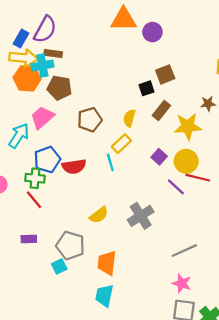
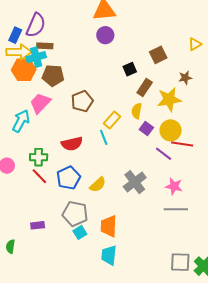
purple circle: (152, 32) -> (105, 35), moved
brown square: (165, 74) -> (158, 55), moved
yellow semicircle: (129, 118) -> (137, 111), moved
blue pentagon: (47, 160) -> (68, 178), moved
purple rectangle: (29, 239) -> (38, 225), moved
gray line: (184, 251) -> (176, 209), turned 30
cyan square: (59, 266) -> (80, 232), moved
pink star: (182, 283) -> (174, 186), moved

